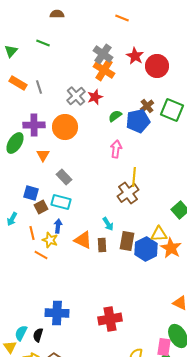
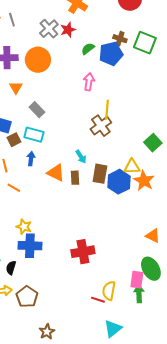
brown cross: (147, 106) -> (120, 39), turned -32
yellow star: (50, 240) -> (24, 227), moved

